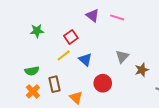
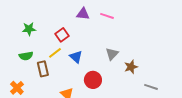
purple triangle: (92, 15) -> (83, 14), turned -32
green semicircle: (32, 71) -> (26, 56), moved
brown rectangle: (54, 84) -> (43, 69), moved
orange cross: (33, 91) -> (17, 88), moved

